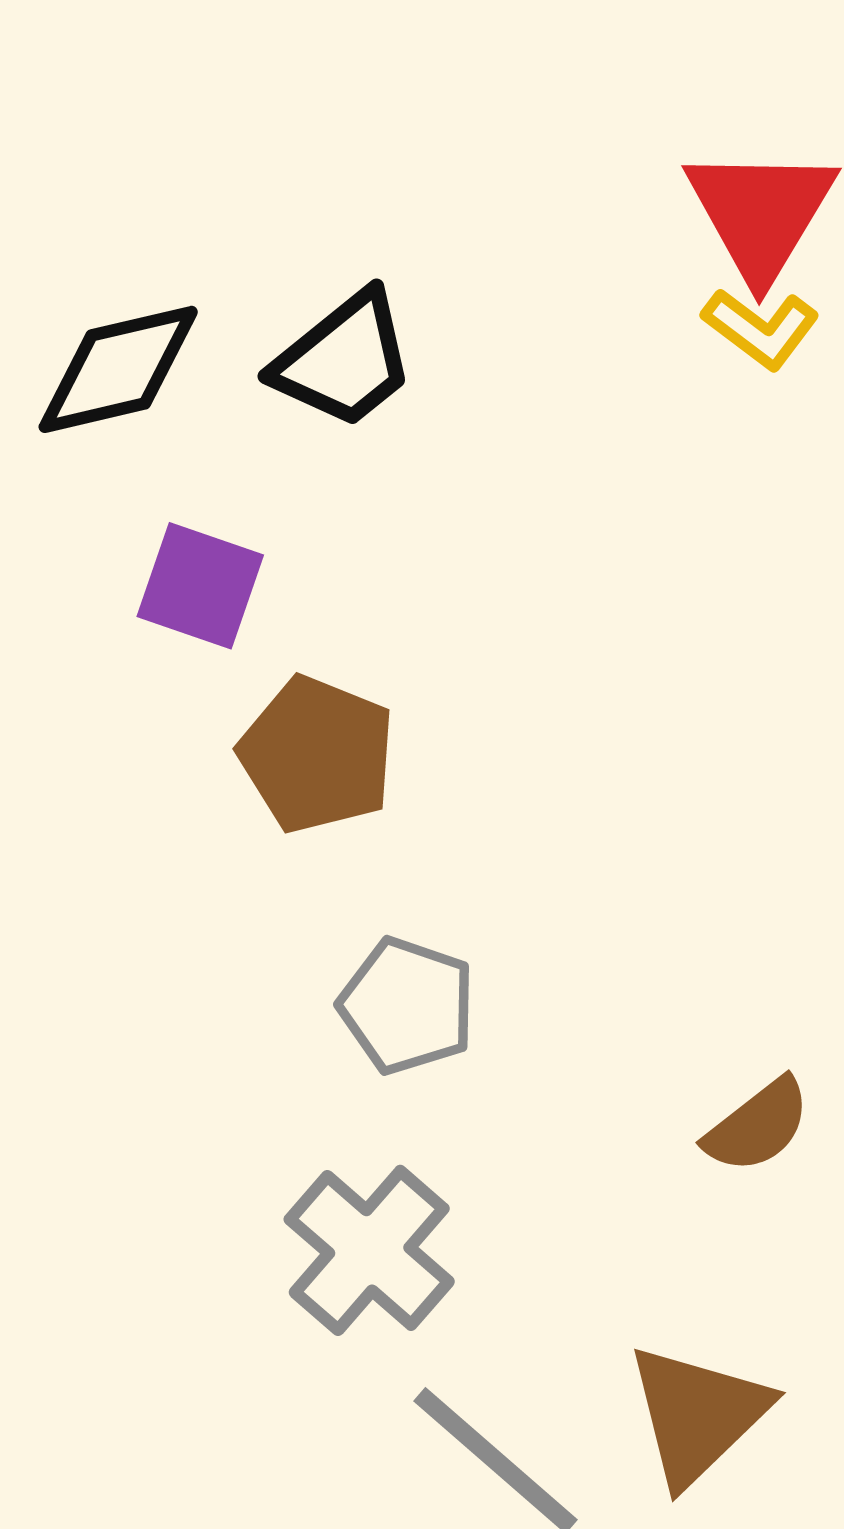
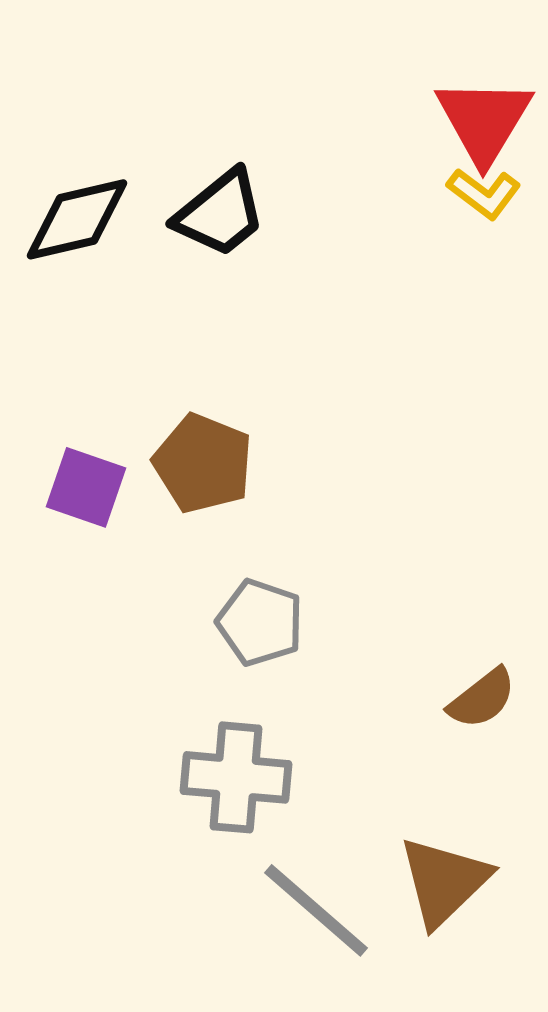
purple square: (200, 586) -> (86, 487), moved
gray cross: (369, 1250) -> (236, 777), turned -36

